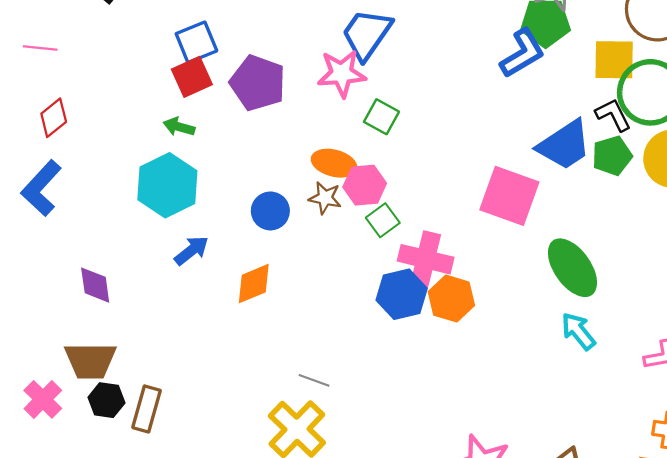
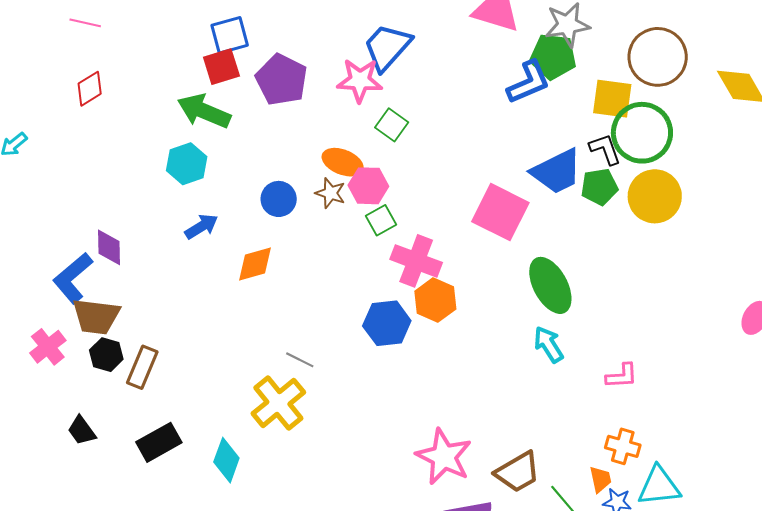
green arrow: (179, 127) -> (204, 111), size x1.8
cyan hexagon: (167, 185) -> (187, 164), size x0.7
blue L-shape: (41, 188) -> (73, 278), moved
blue hexagon: (402, 294) -> (387, 323), moved

